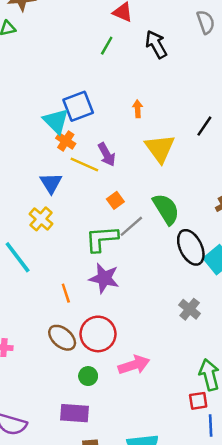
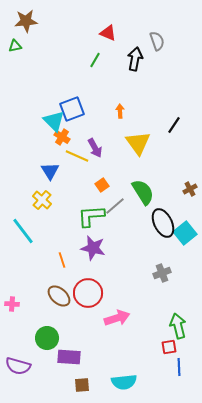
gray semicircle: (206, 22) -> (157, 41), moved
black arrow: (156, 44) -> (135, 59), turned 40
gray cross: (190, 309) -> (162, 273), turned 30
green circle: (88, 376) -> (47, 338), moved, size x1.5

